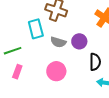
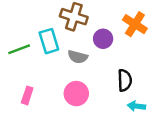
purple circle: (79, 41) -> (103, 39), moved
green line: (13, 51) -> (19, 49), moved

